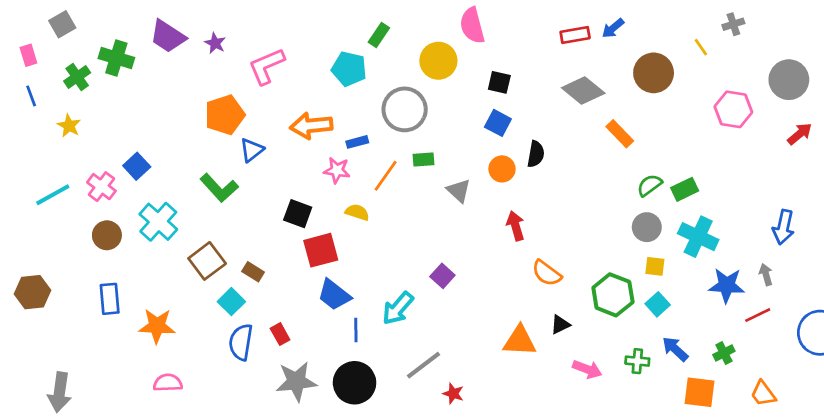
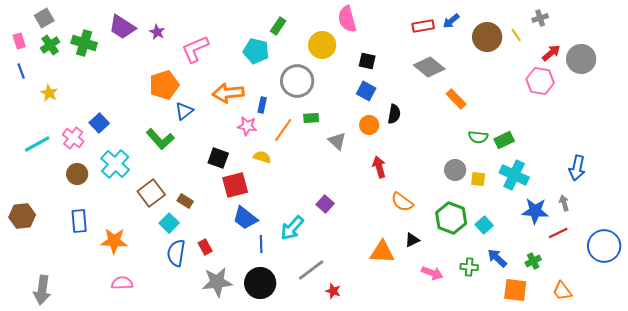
brown circle: (654, 73) -> (487, 37), moved
green cross: (77, 77) -> (50, 45), moved
red arrow: (800, 134) -> (551, 53), moved
blue rectangle: (357, 142) -> (262, 105), turned -63
green semicircle: (649, 185) -> (478, 137), turned -138
gray circle: (647, 227) -> (455, 170), moved
yellow square: (655, 266) -> (478, 179), moved

